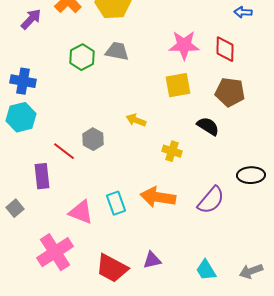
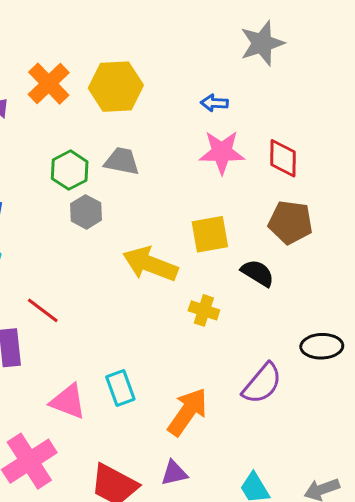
blue arrow: (243, 12) -> (214, 103), moved
yellow square: (178, 85) -> (210, 234), moved
yellow arrow: (136, 120) -> (150, 264), size x1.8
gray hexagon: (93, 139) -> (86, 212), moved
orange arrow: (158, 197) -> (187, 412), moved, turned 116

